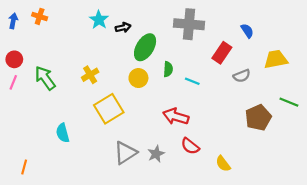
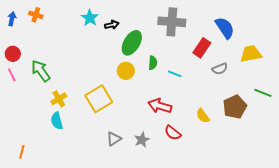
blue semicircle: (247, 31) -> (225, 28), size x1.6
yellow cross: (90, 75) -> (59, 99), moved
pink line: (13, 82) -> (12, 75), turned -48
gray triangle: (125, 153) -> (114, 139), size x0.7
yellow semicircle: (223, 164) -> (203, 116), moved

